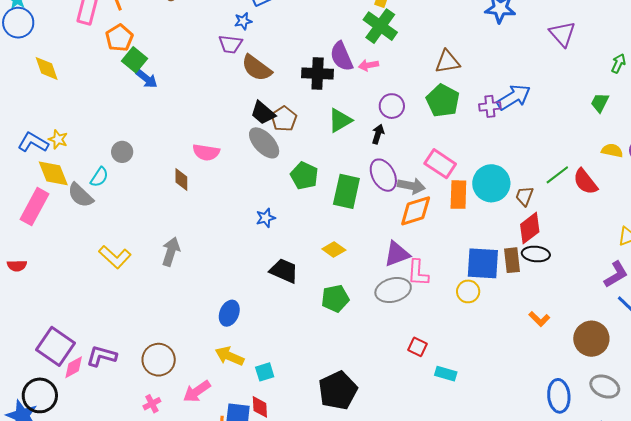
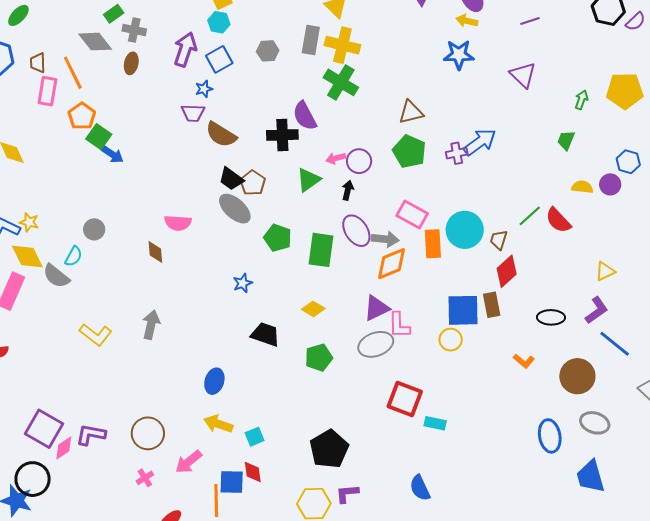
pink arrow: (369, 65) -> (336, 158), moved
black ellipse: (536, 254) -> (551, 317), moved
red square: (417, 347) -> (405, 399), size x1.8

